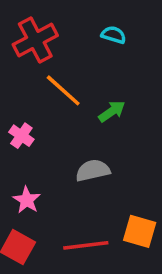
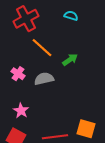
gray semicircle: (93, 170) -> (44, 79), moved

